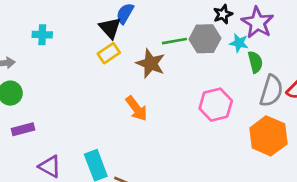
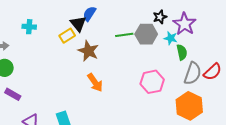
yellow rectangle: (109, 53) -> (67, 36), moved
brown star: (151, 63) -> (88, 51), moved
purple rectangle: (23, 129) -> (13, 94), turned 42

